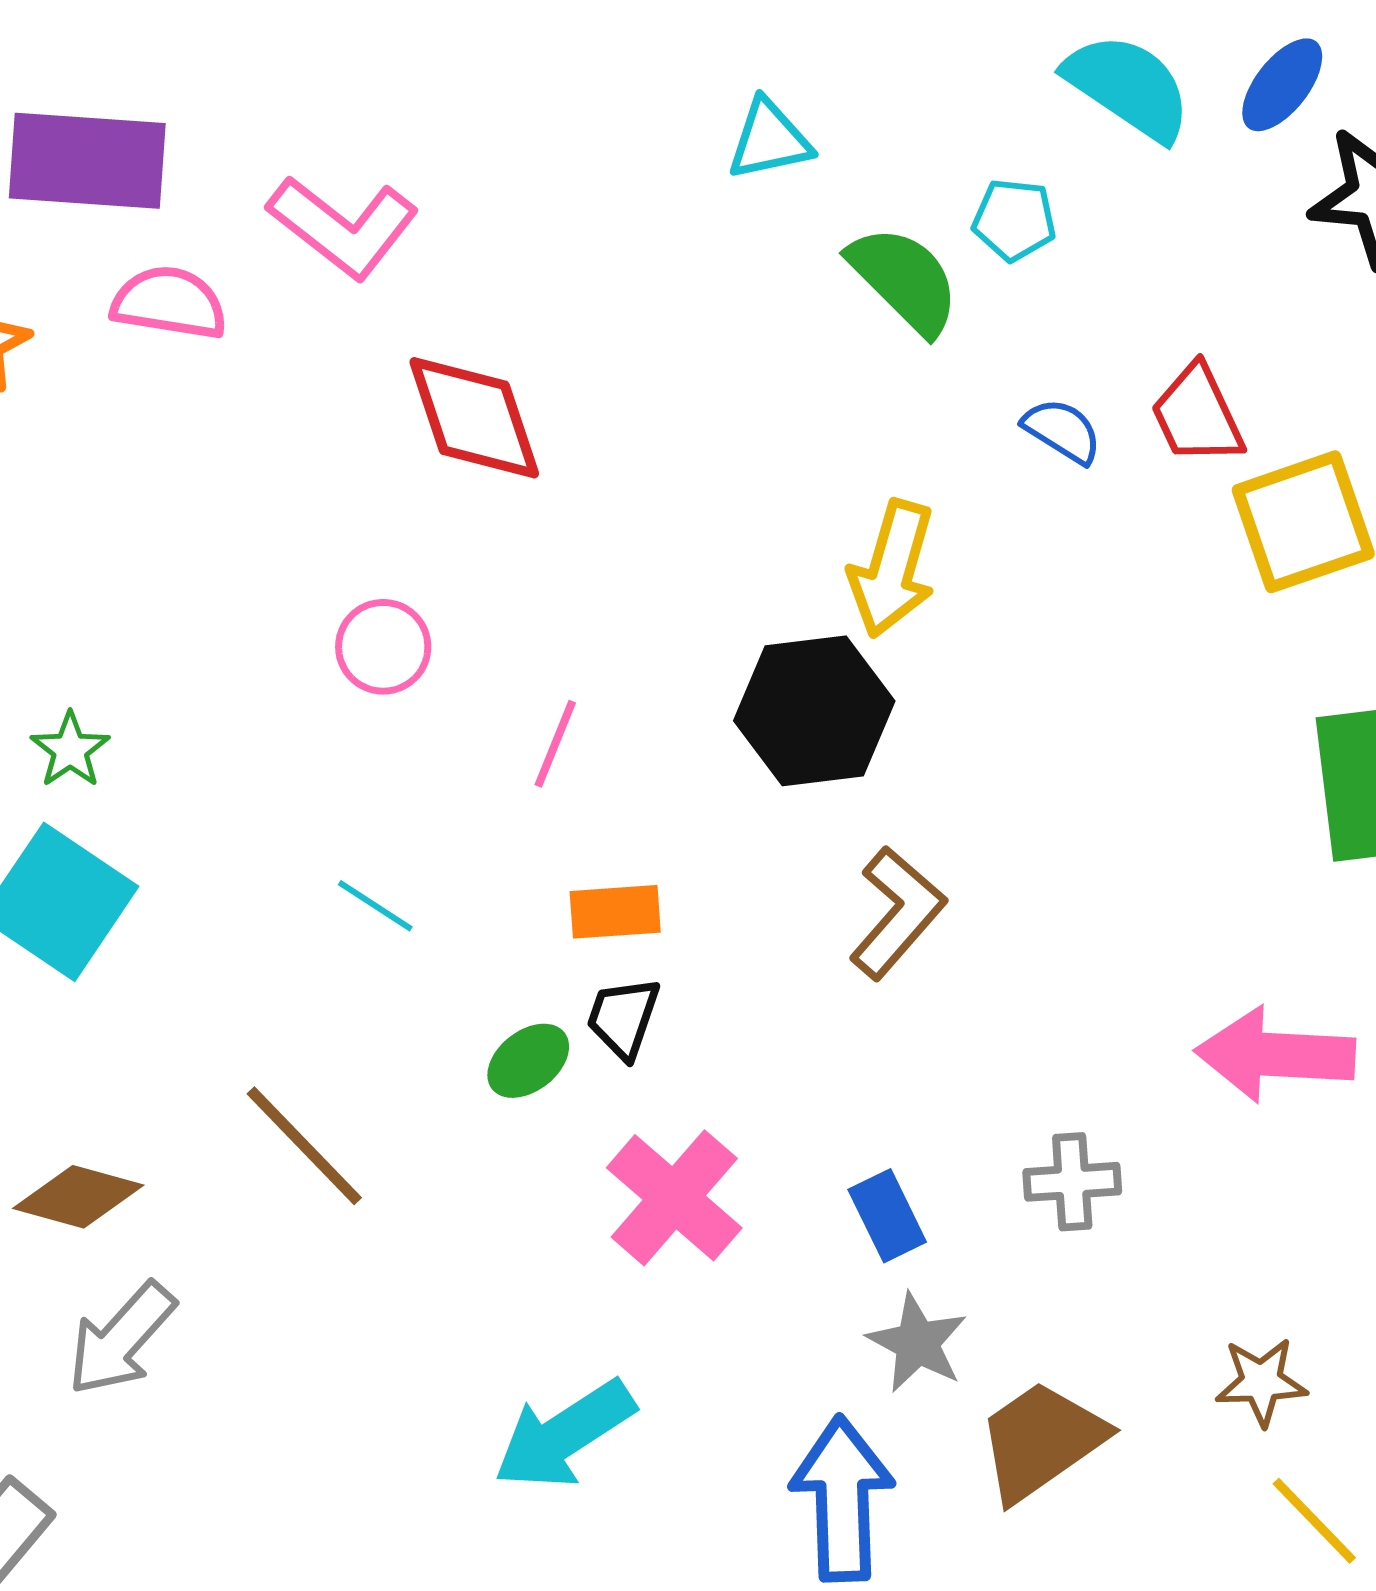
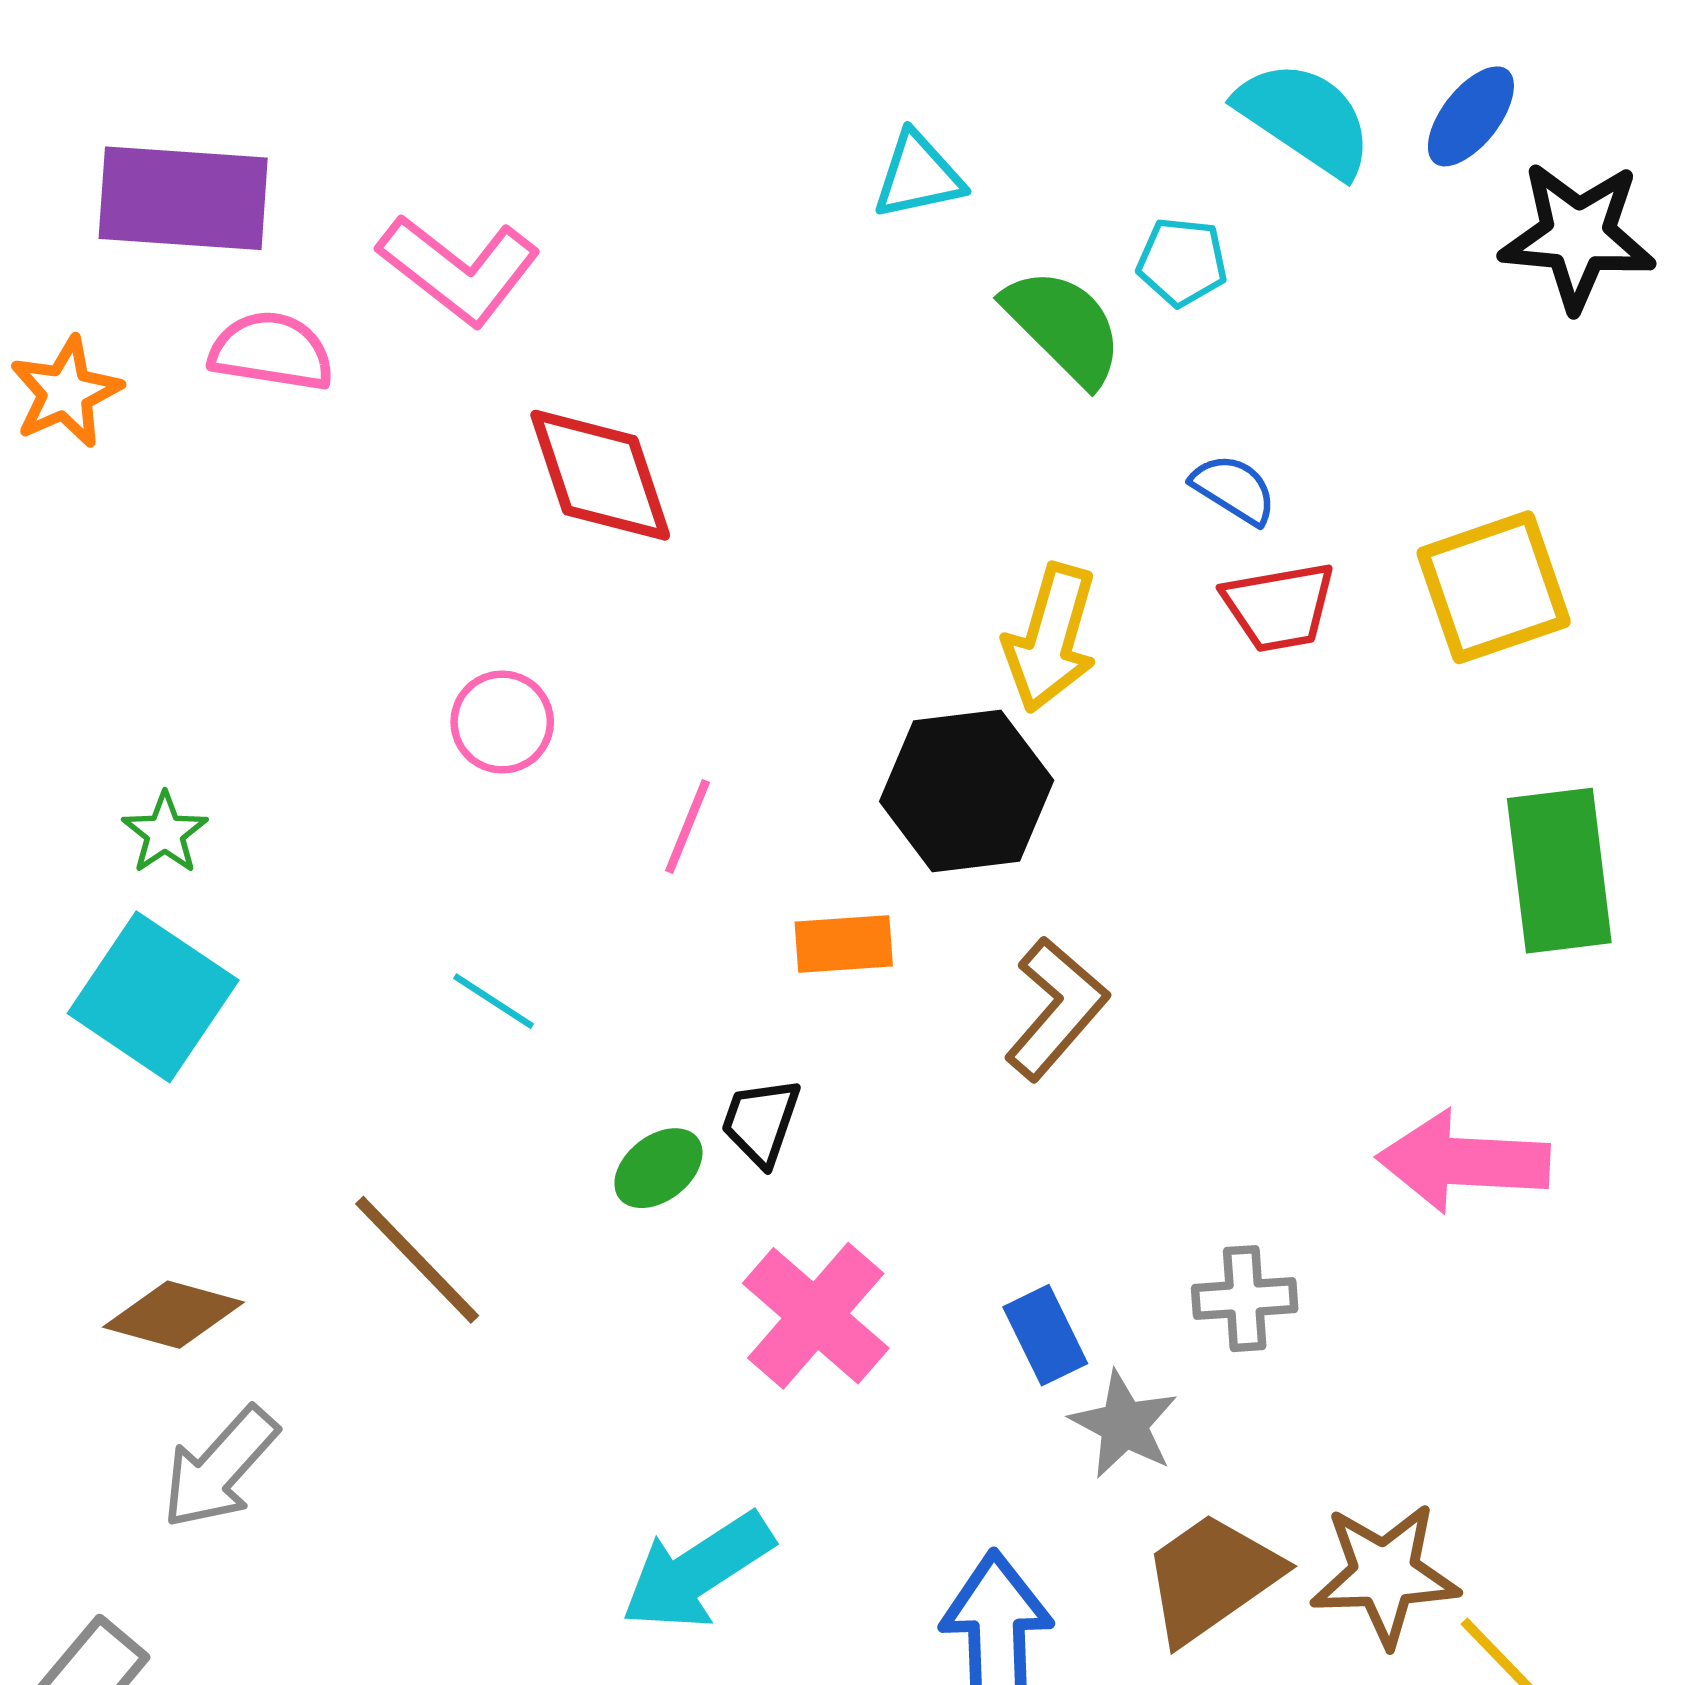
red trapezoid: (1197, 415) -> (1279, 607), moved, turned -75
orange rectangle: (615, 912) -> (844, 944), moved
gray star: (917, 1343) -> (1124, 1425), moved
brown star: (1261, 1382) -> (1385, 1574), moved, size x1.5

